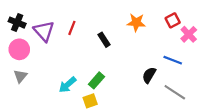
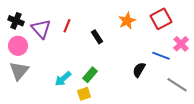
red square: (173, 20) -> (161, 19), size x1.5
orange star: (136, 23) -> (127, 21), turned -30
pink cross: (189, 34) -> (181, 44), moved
gray triangle: (20, 76) -> (19, 71), size x1.5
gray line: (175, 92) -> (177, 85), moved

